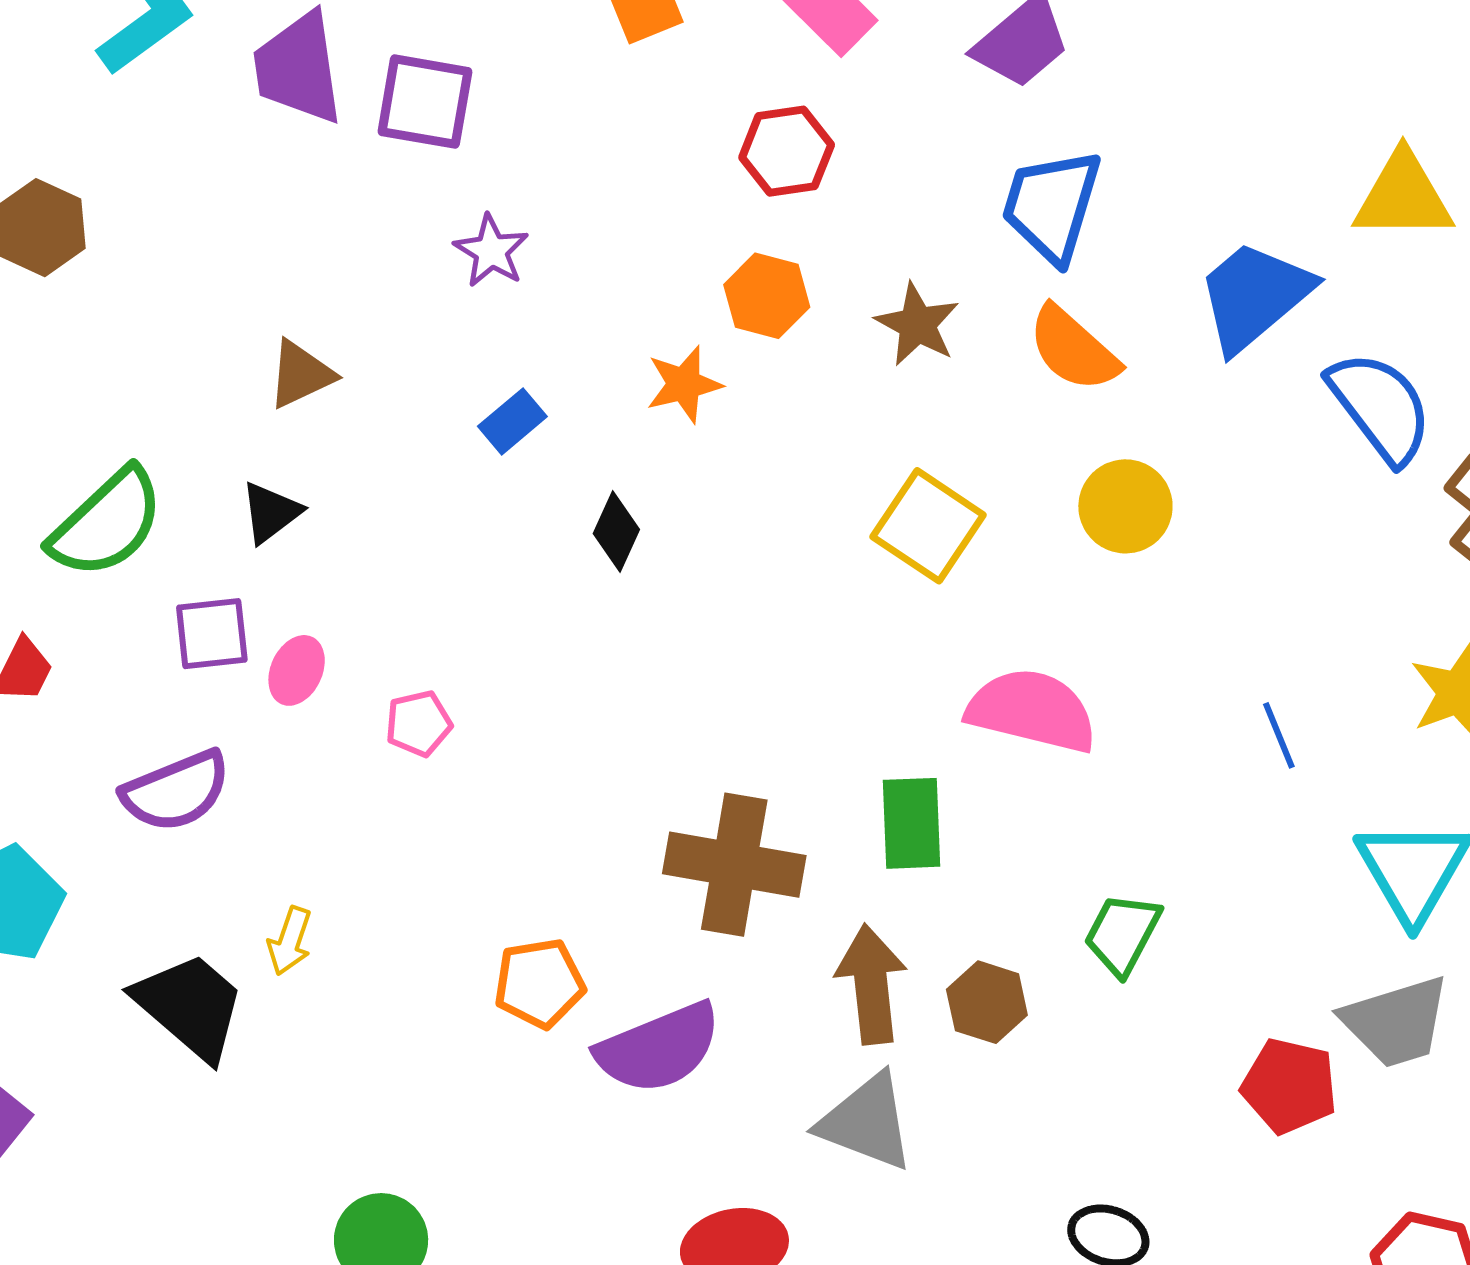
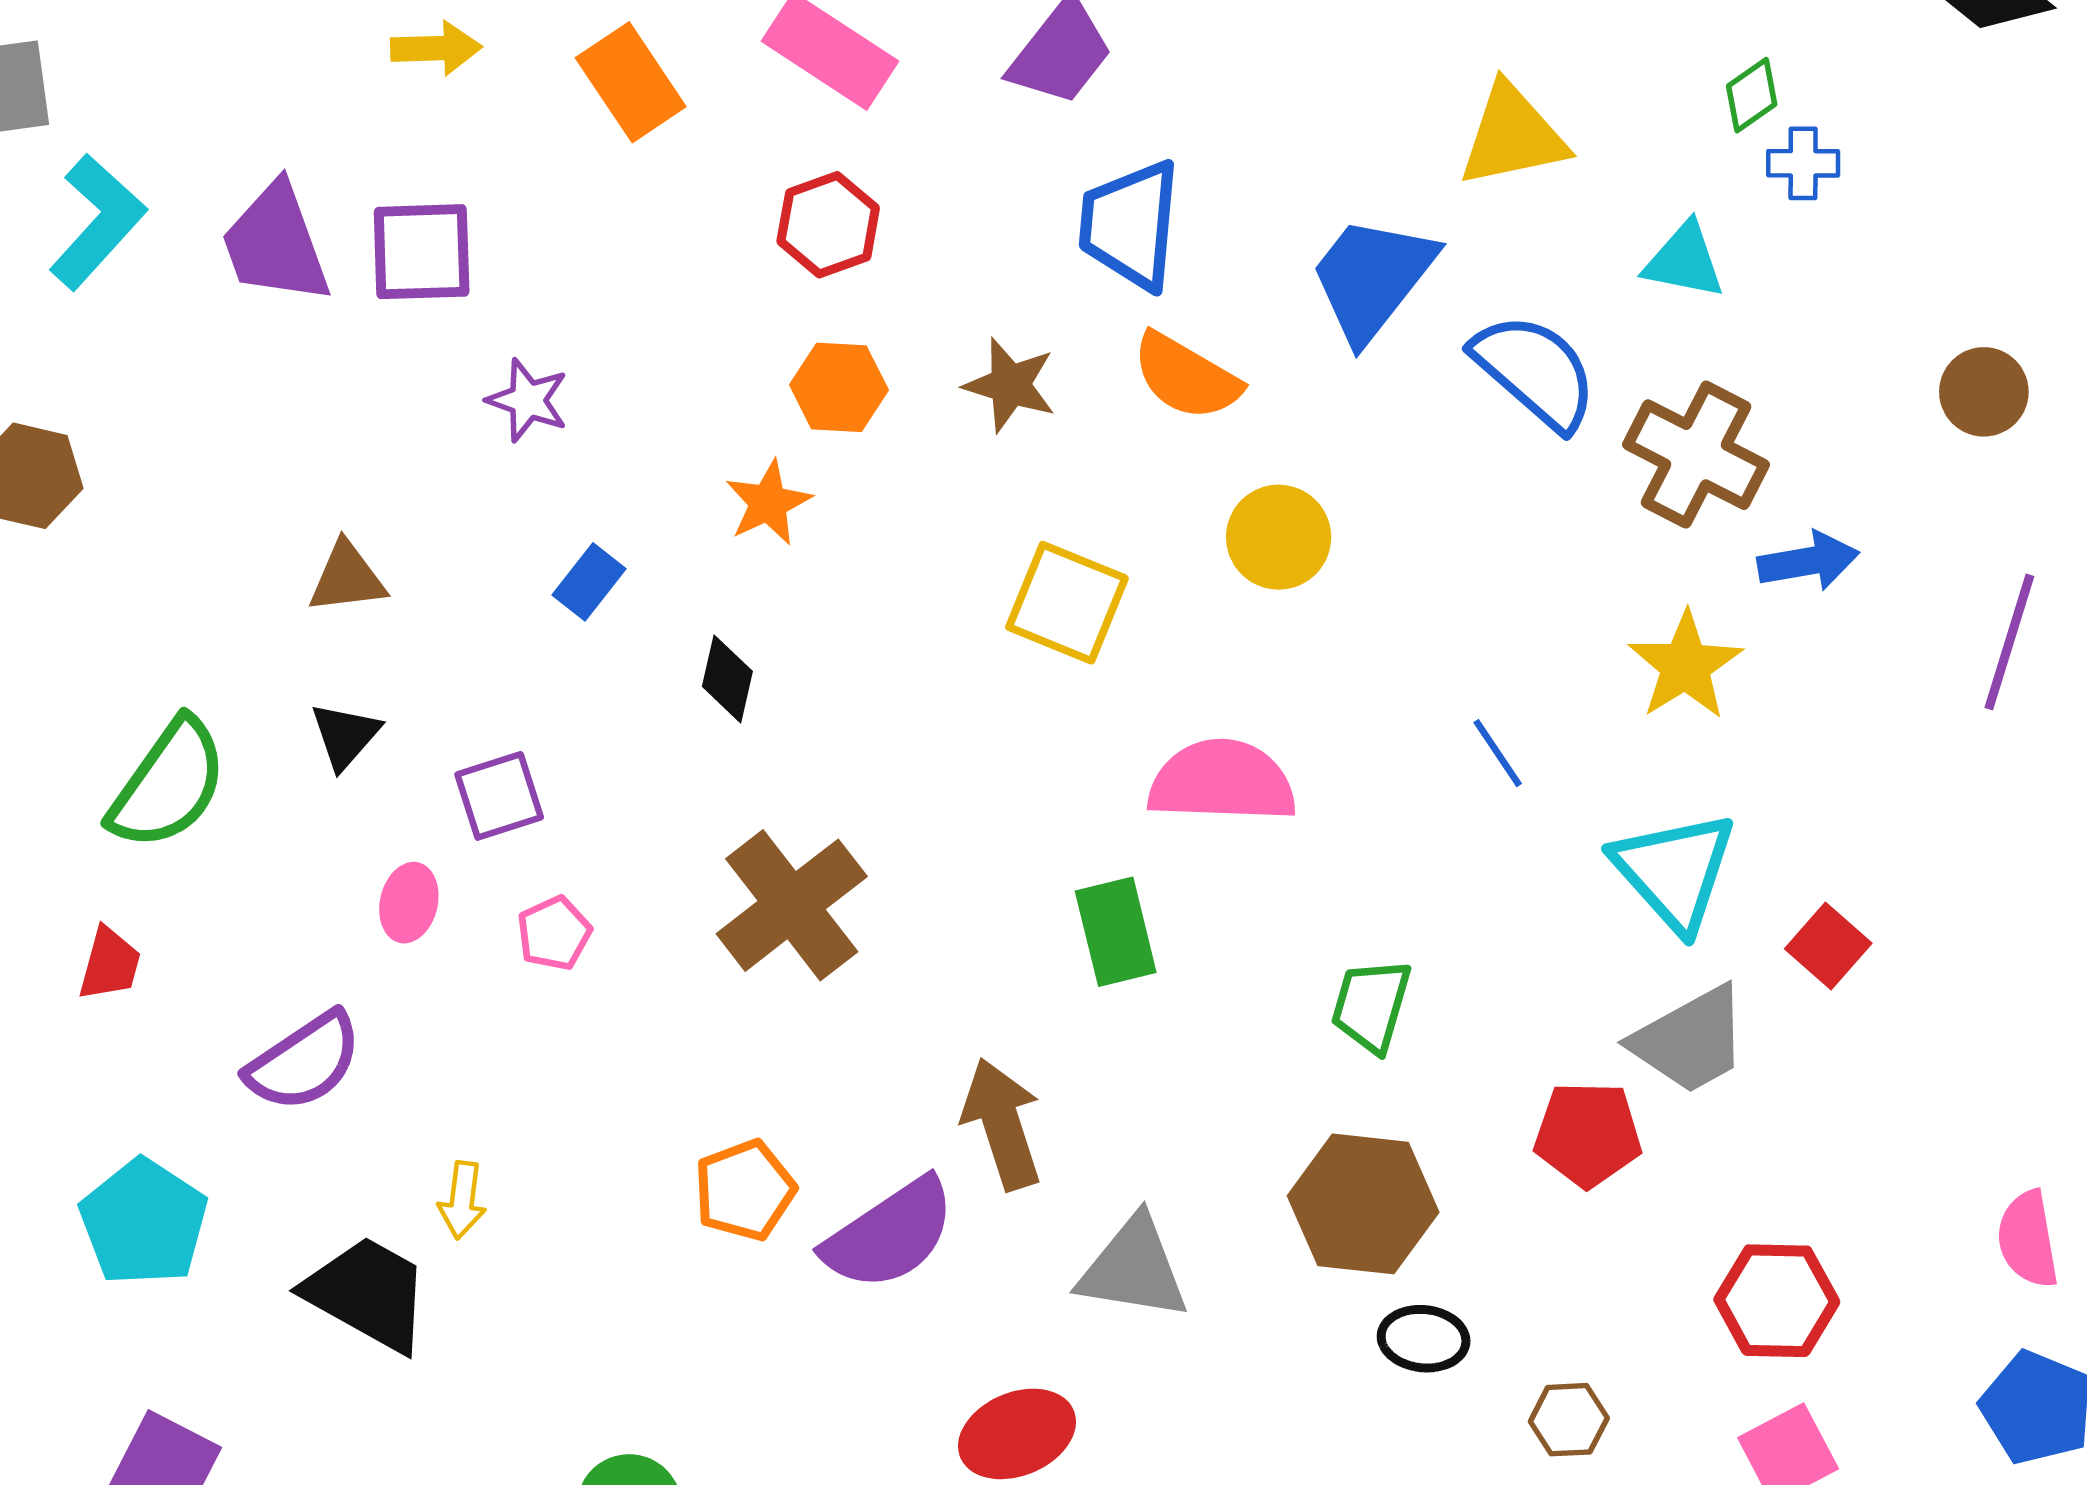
brown triangle: (301, 374) -> (347, 578), turned 30
purple square: (212, 634) -> (499, 796), moved
brown cross: (734, 865) -> (792, 905), moved, turned -36
brown arrow: (871, 984) -> (1002, 1124), moved
brown hexagon: (987, 1002) -> (1363, 1204), moved, size x1.6

